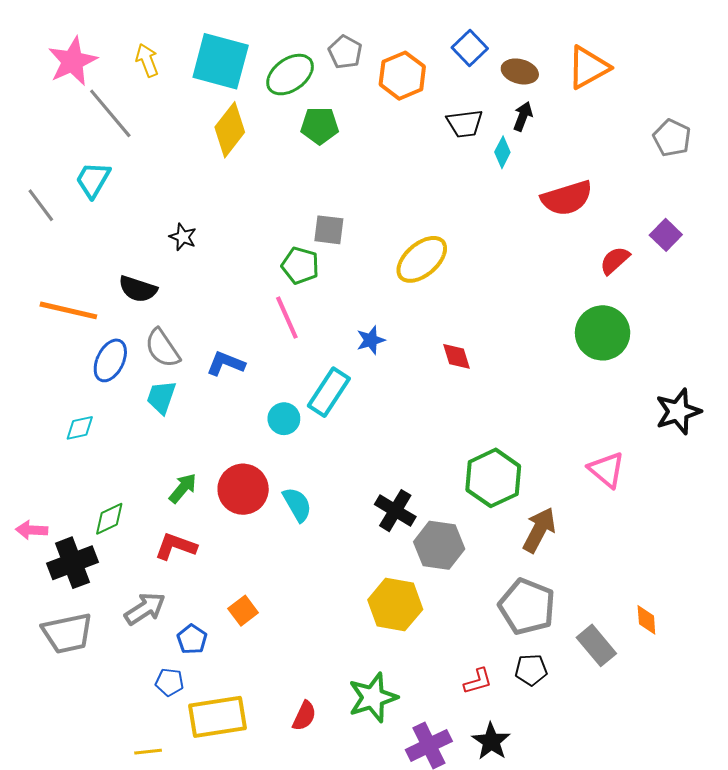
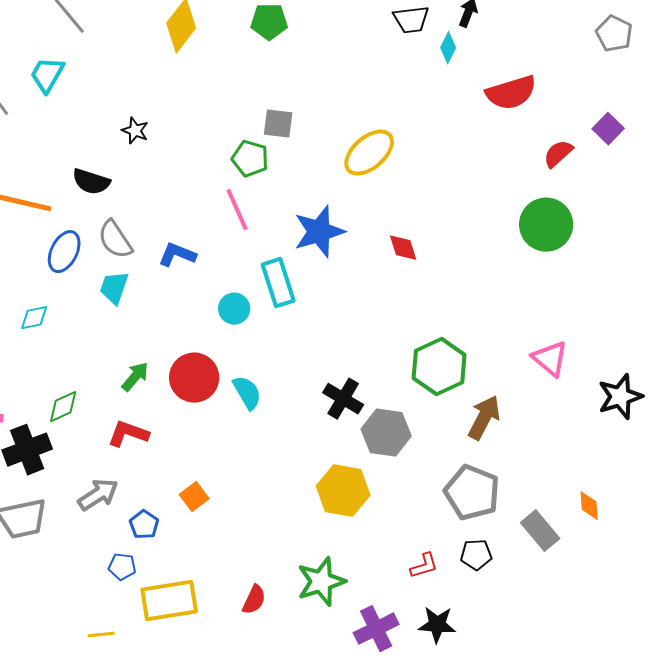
blue star: (371, 340) -> (319, 232), size x1.8
cyan rectangle: (329, 392) -> (278, 283), turned -51
black star: (678, 412) -> (620, 397), moved
black star: (491, 741) -> (437, 625), turned -30

